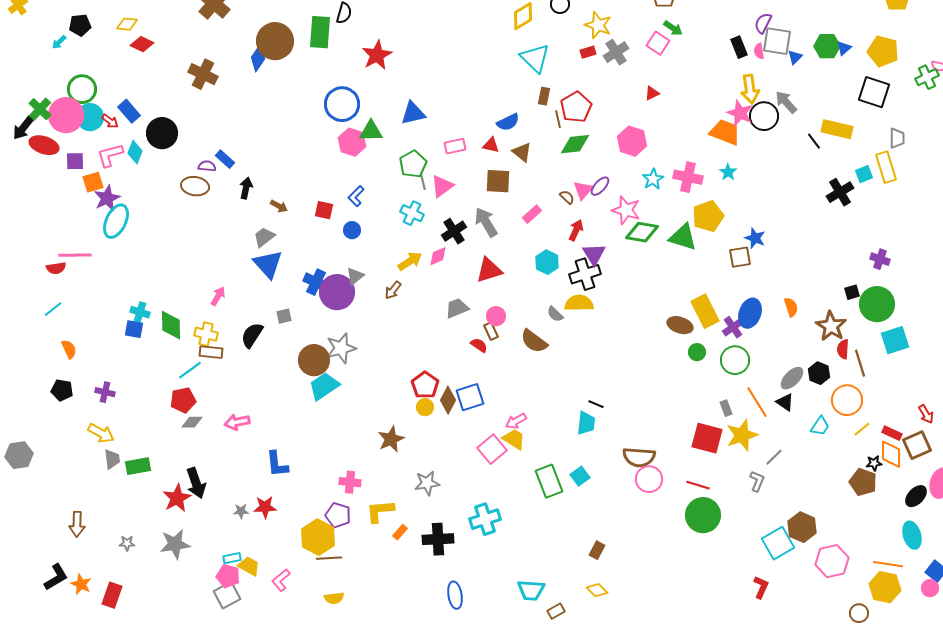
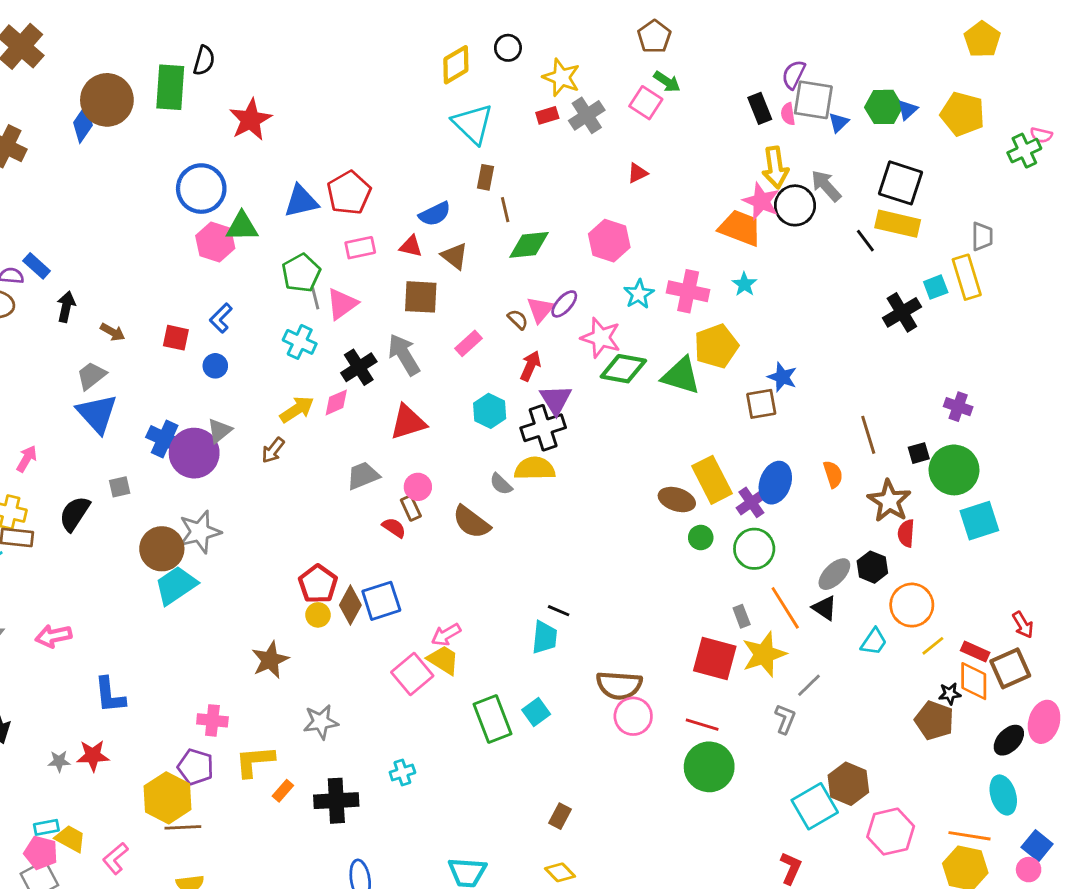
black square: (874, 92) -> (901, 183), moved
red pentagon: (576, 107) -> (349, 193), moved
brown line: (860, 363) -> (868, 435), moved
cyan cross: (485, 519) -> (402, 772), size x0.6

